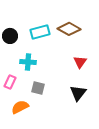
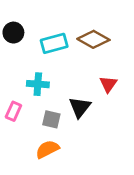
black circle: (10, 36) -> (13, 33), moved
black triangle: (78, 93) -> (80, 107), moved
orange semicircle: (20, 107) -> (47, 149), moved

